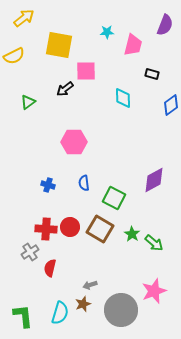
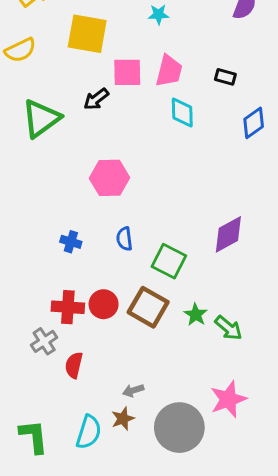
pink trapezoid: (133, 45) -> (169, 71), moved
green triangle: (28, 102) -> (41, 118), size x1.8

